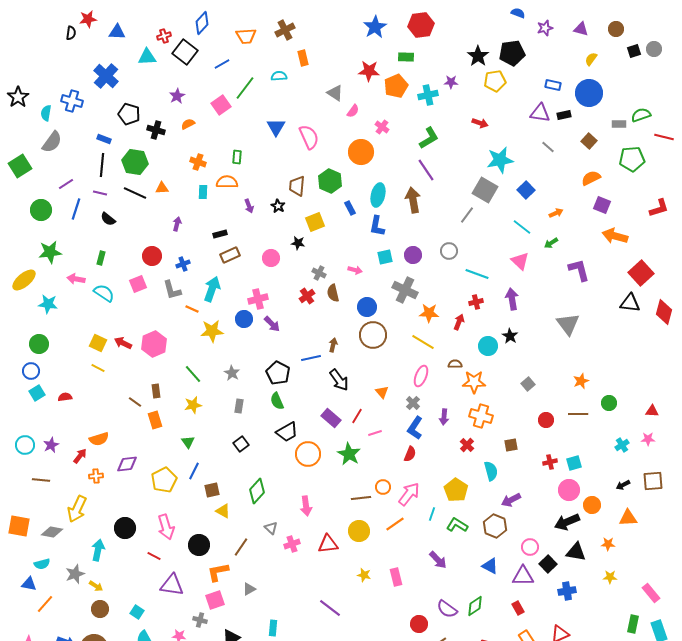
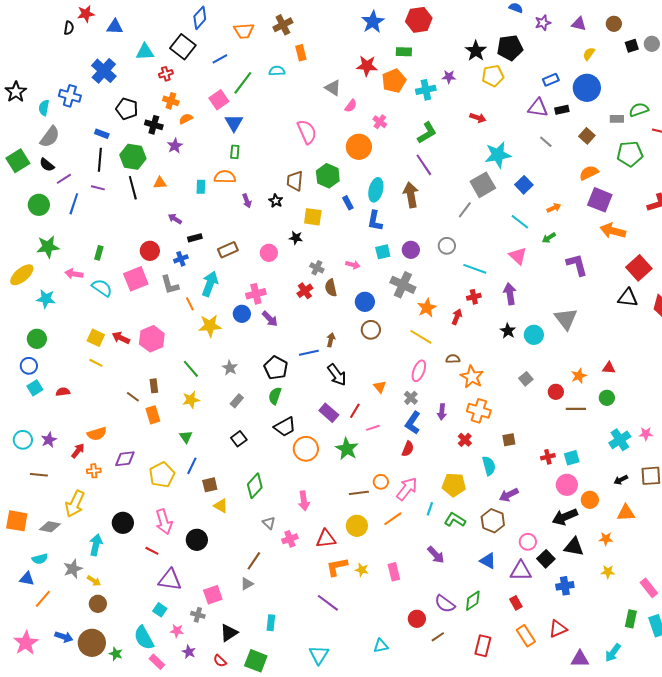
red cross: (164, 36) -> (166, 74), moved
blue rectangle: (553, 85) -> (551, 80), turned -35
purple star: (177, 96) -> (175, 146), moved
blue triangle: (276, 127) -> (234, 123), moved
orange cross: (198, 162) -> (171, 101), moved
gray square: (485, 190) -> (483, 185), turned 30
black line: (135, 193) -> (133, 188), turned 50
purple square: (602, 205) -> (600, 200), size x1.4
black semicircle: (108, 219) -> (47, 165), moved
yellow square: (315, 222) -> (313, 217), turned 30
purple arrow: (177, 224) -> (175, 219), turned -72
black rectangle: (220, 234) -> (195, 238), moved
pink square: (138, 284) -> (136, 279), size x1.4
orange line: (192, 309) -> (190, 304), turned 40
orange star: (429, 313) -> (427, 308), turned -30
brown circle: (373, 335) -> (371, 330), size x0.7
cyan circle: (488, 346) -> (534, 335), moved
orange star: (474, 382) -> (472, 377), turned 30
green semicircle: (277, 401) -> (275, 396), turned 42
gray rectangle: (239, 406) -> (237, 401), turned 32
red triangle: (652, 411) -> (609, 368), moved
red circle: (546, 420) -> (556, 392), moved
cyan cross: (622, 445) -> (620, 440), size x1.5
yellow pentagon: (456, 490) -> (454, 485), turned -30
brown line: (241, 547) -> (254, 561), moved
orange L-shape: (218, 572) -> (337, 567), moved
cyan square: (137, 612) -> (160, 610), moved

